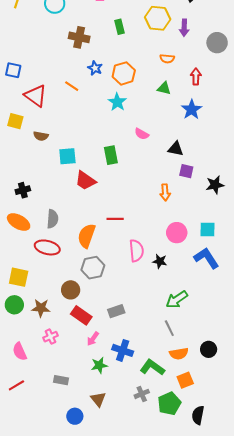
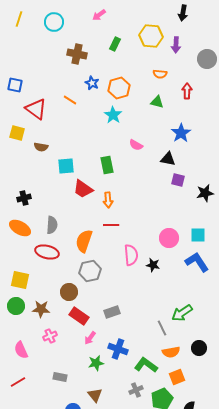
green rectangle: (119, 27) -> (115, 44), turned 40
blue star: (192, 110) -> (181, 133), moved
orange arrow: (165, 192) -> (108, 200), moved
green arrow: (177, 299) -> (182, 313), moved

